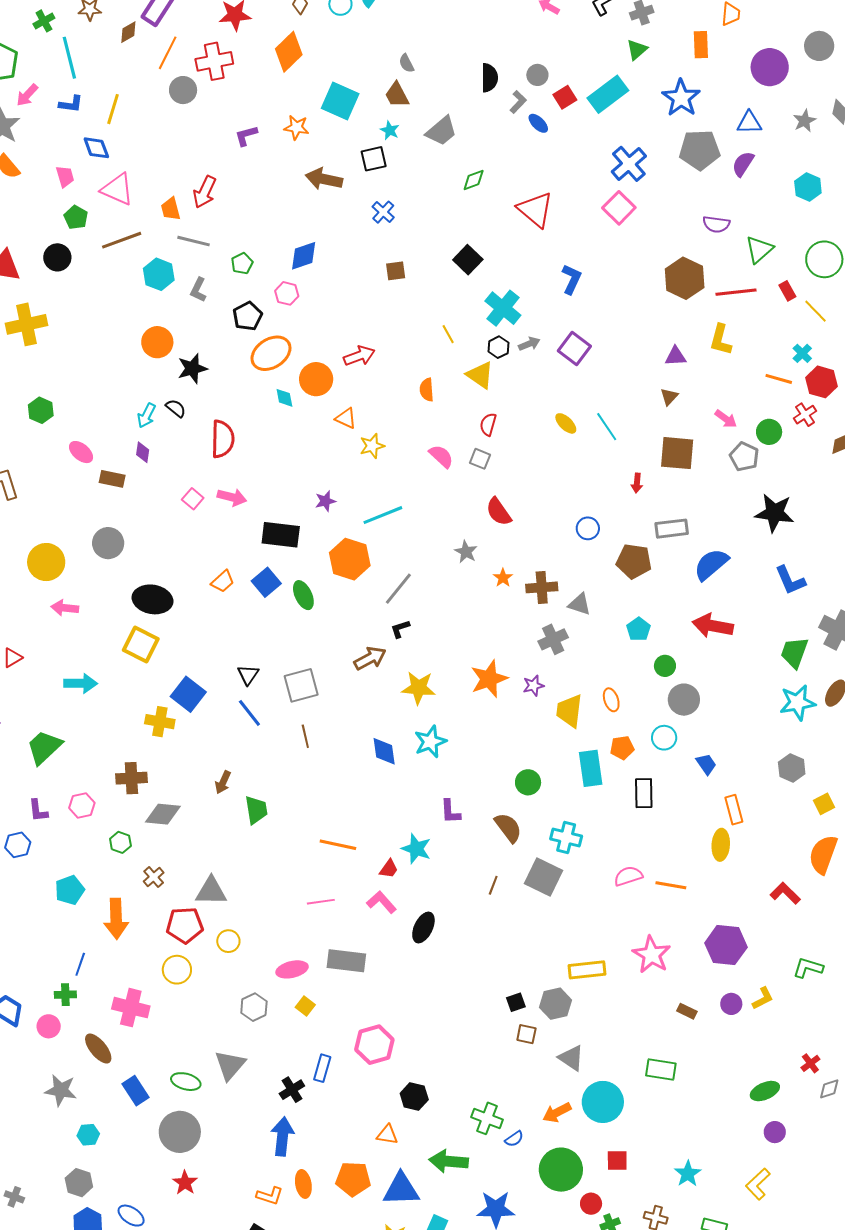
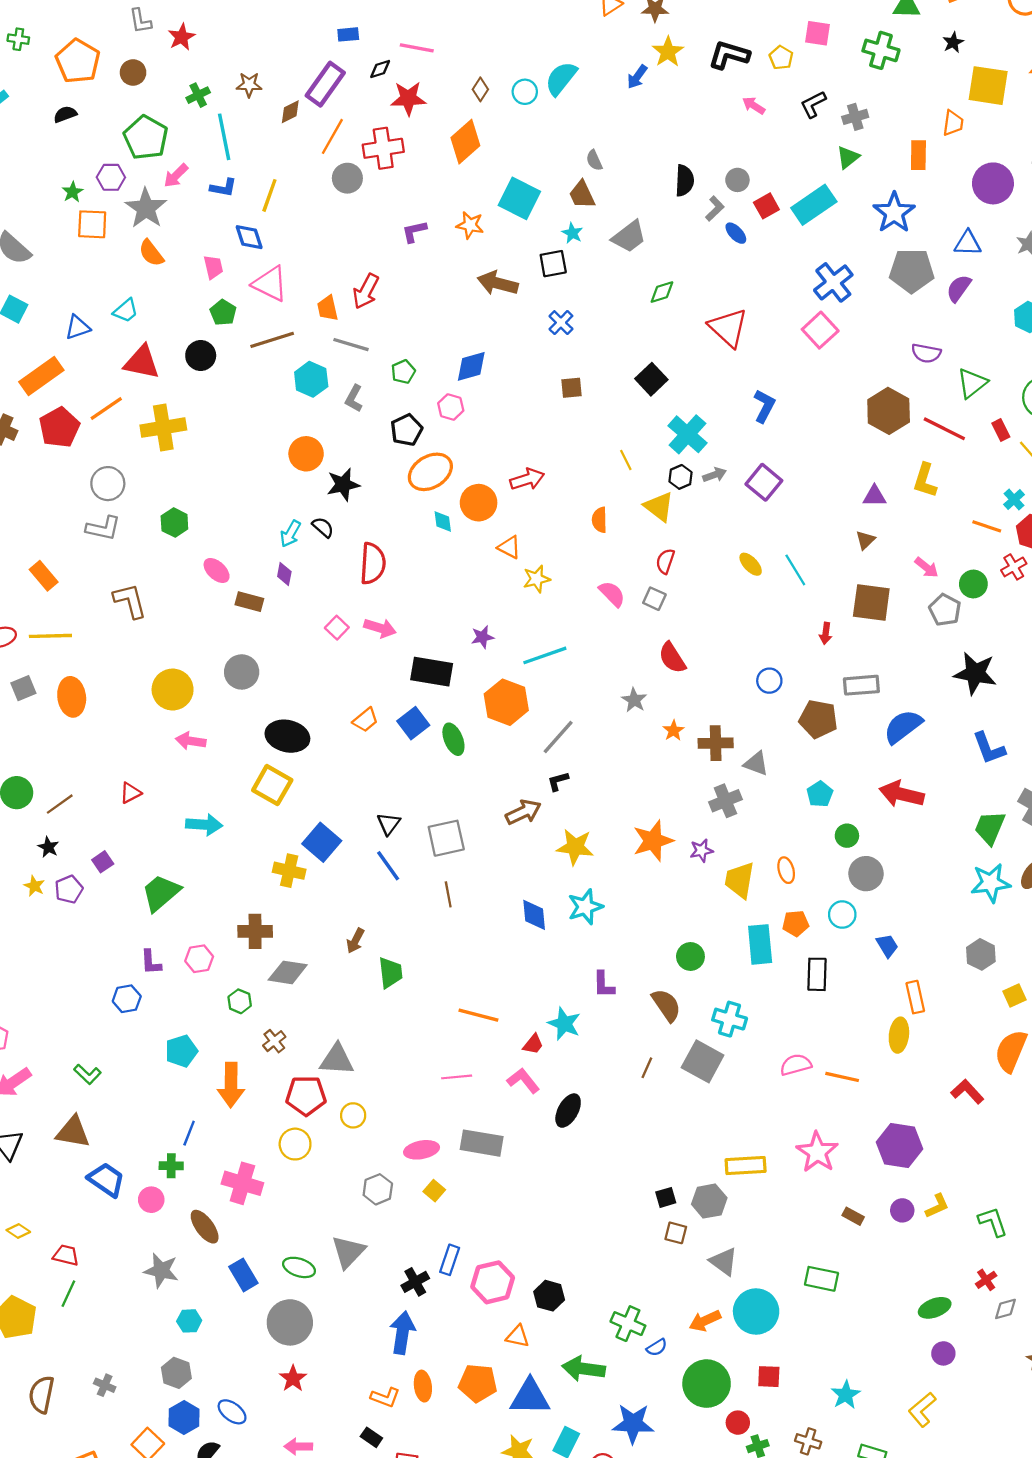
red line: (736, 292) -> (944, 429), turned 30
green L-shape: (808, 968) -> (993, 1222), moved, turned 52
pink hexagon: (374, 1045) -> (493, 1282), moved

